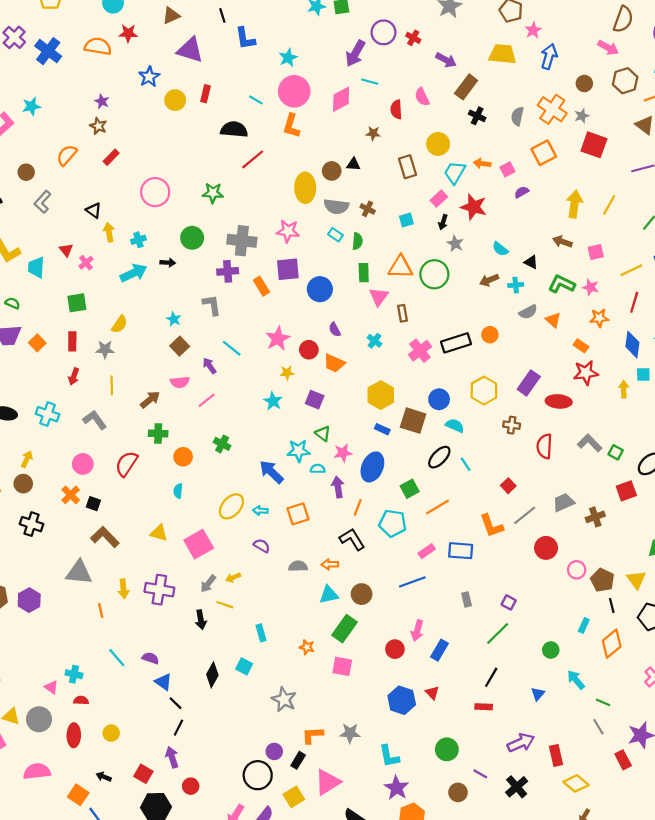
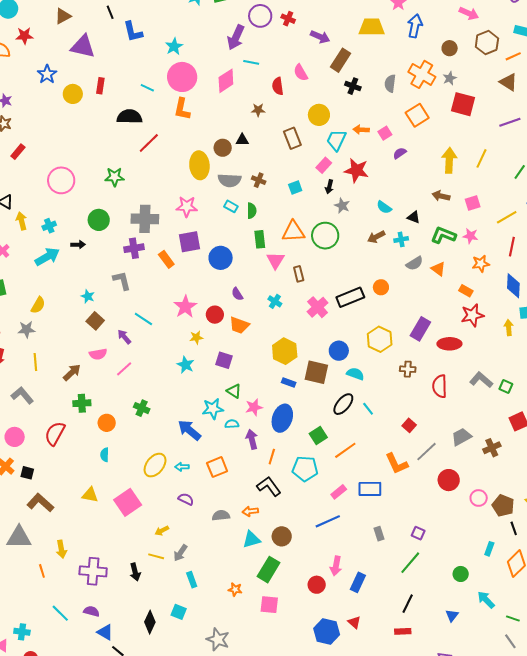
gray arrow: (208, 584) -> (180, 553), moved
purple cross: (159, 590) -> (93, 571), moved

